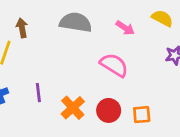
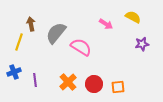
gray semicircle: (76, 22) -> (56, 33), moved, turned -60
pink semicircle: (114, 65) -> (81, 47), moved
purple line: (38, 93) -> (35, 80), moved

